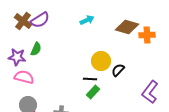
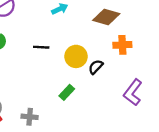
orange cross: (147, 35) -> (122, 45), moved
black line: (90, 79) -> (41, 47), moved

